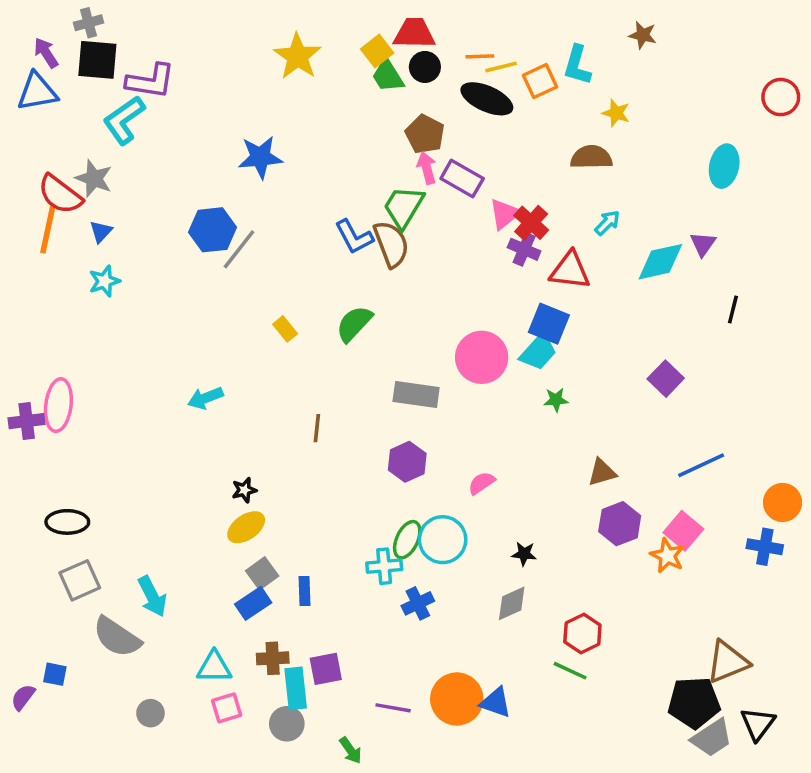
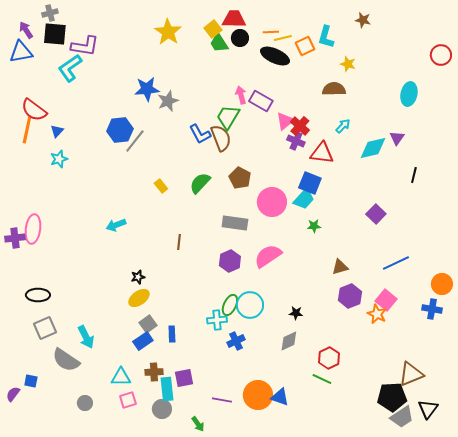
brown pentagon: (425, 134) -> (240, 178), moved
gray star: (94, 178) -> (168, 101), moved, turned 30
pink semicircle: (482, 483) -> (268, 256), moved, size x1.8

